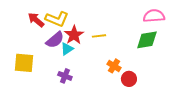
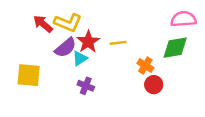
orange cross: (114, 66) -> (145, 66), moved
purple cross: (65, 76) -> (86, 86), moved
red circle: (129, 79) -> (154, 85), moved

